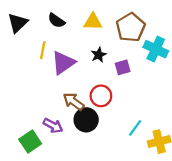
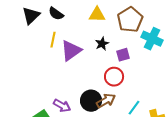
black semicircle: (56, 21) -> (56, 14), moved
red circle: (101, 96) -> (114, 77), moved
brown arrow: (74, 102) -> (106, 101), moved, turned 114

